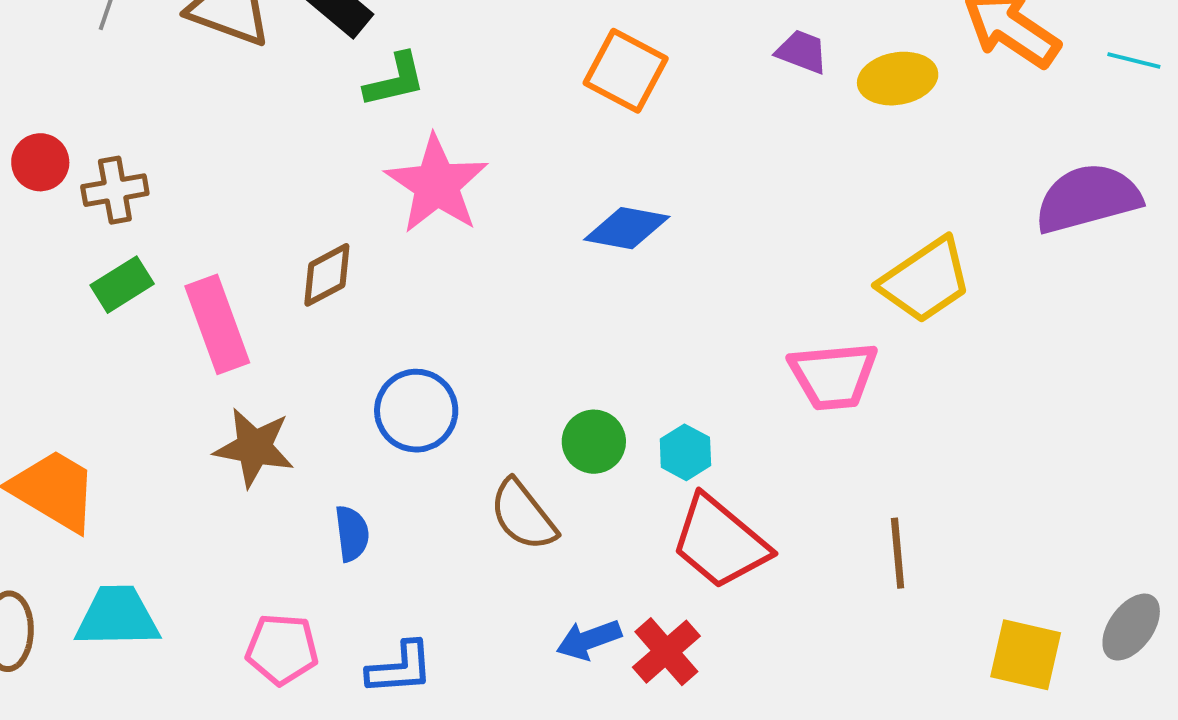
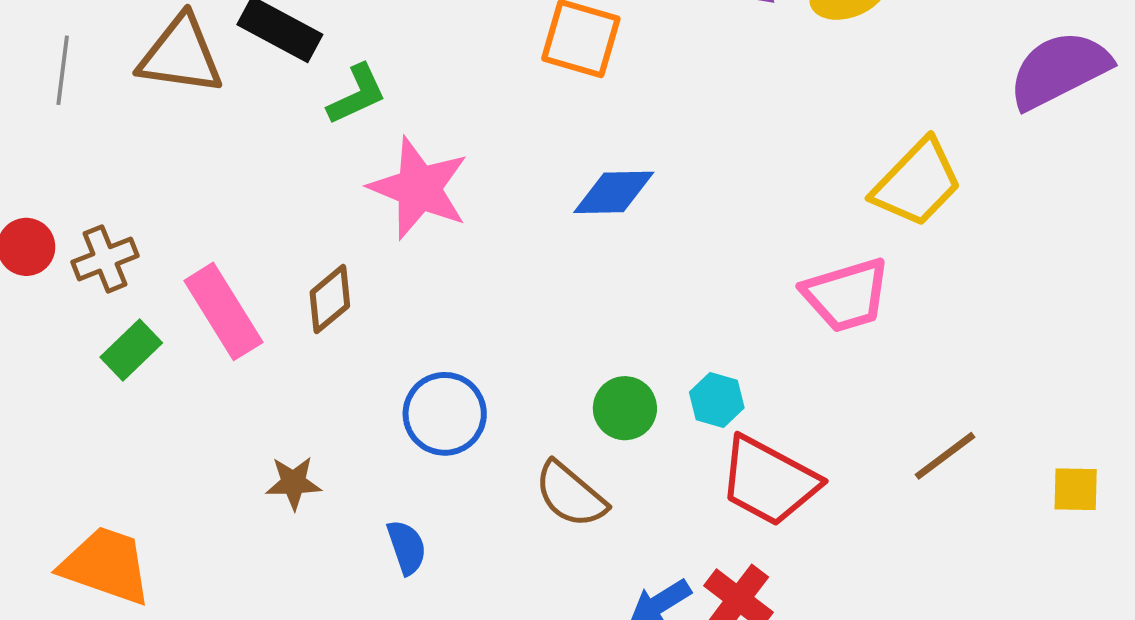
pink rectangle: (217, 324) -> (223, 311), moved
brown star: (254, 447) -> (293, 483), size x0.7
brown line: (898, 553) -> (945, 456), turned 70
yellow square: (1026, 655) -> (1076, 489), moved, size x0.7

